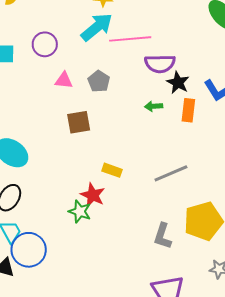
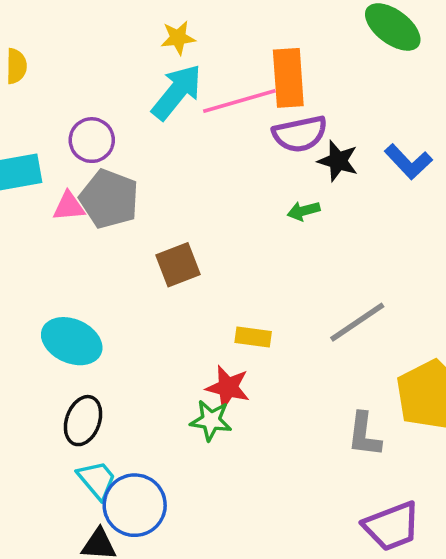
pink triangle: (64, 80) -> (69, 206), moved
gray pentagon: (99, 81) -> (109, 199), moved, size x1.5
orange rectangle: (188, 110) -> (288, 78), moved, size x1.4

